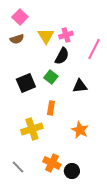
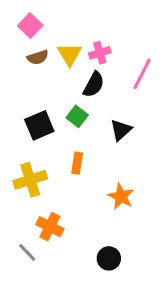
brown semicircle: (17, 39) -> (38, 57), moved
black triangle: (80, 86) -> (121, 130), turned -35
yellow cross: (32, 129) -> (30, 180), moved
orange cross: (52, 163) -> (50, 227), moved

